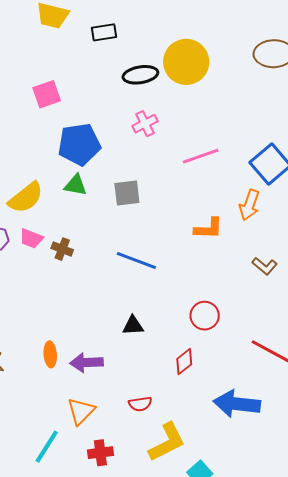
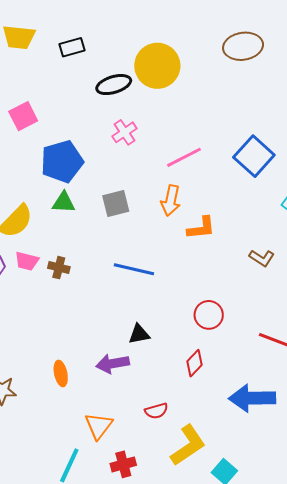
orange arrow: (249, 205) -> (171, 201), moved
purple arrow: (87, 363) -> (113, 364), moved

